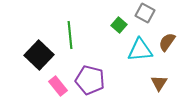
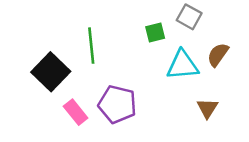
green square: (119, 25) -> (155, 32), turned 35

